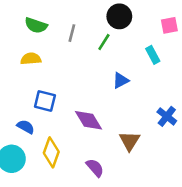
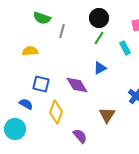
green semicircle: (36, 25) -> (42, 18), moved
green line: (104, 42) -> (99, 38), moved
purple diamond: (89, 120) -> (77, 85), moved
yellow diamond: (51, 152) -> (56, 112), moved

